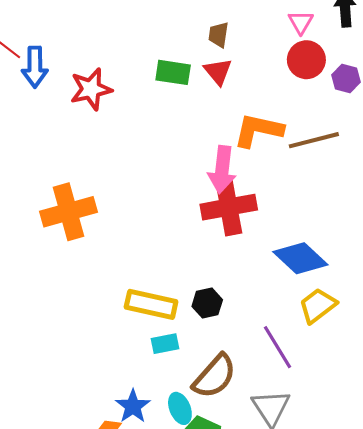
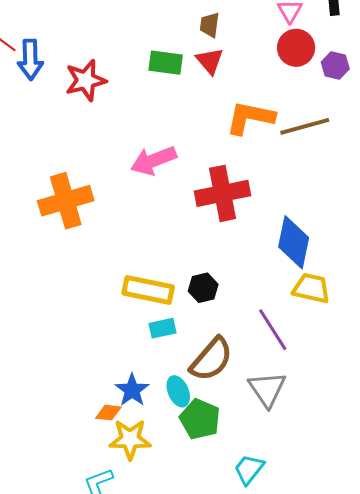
pink arrow: (222, 170) -> (153, 160), moved, turned 63
blue diamond: (300, 258) -> (294, 242), turned 60
yellow trapezoid: (318, 306) -> (311, 288), turned 51

